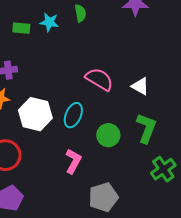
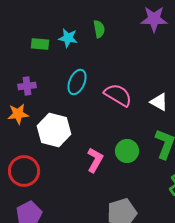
cyan ellipse: (73, 115) -> (77, 82), moved
pink L-shape: (73, 161) -> (95, 160), moved

